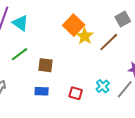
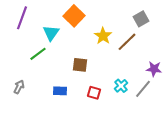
cyan triangle: (20, 23) -> (51, 33), moved, turned 30
orange square: (74, 25) -> (74, 16), moved
brown square: (46, 65) -> (80, 65), moved

